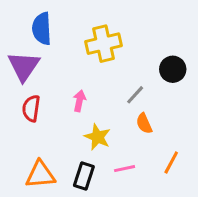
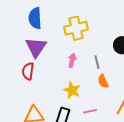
purple triangle: (24, 66) -> (36, 47), moved
gray line: (135, 95) -> (97, 62), turned -56
pink arrow: (79, 101) -> (72, 60), moved

